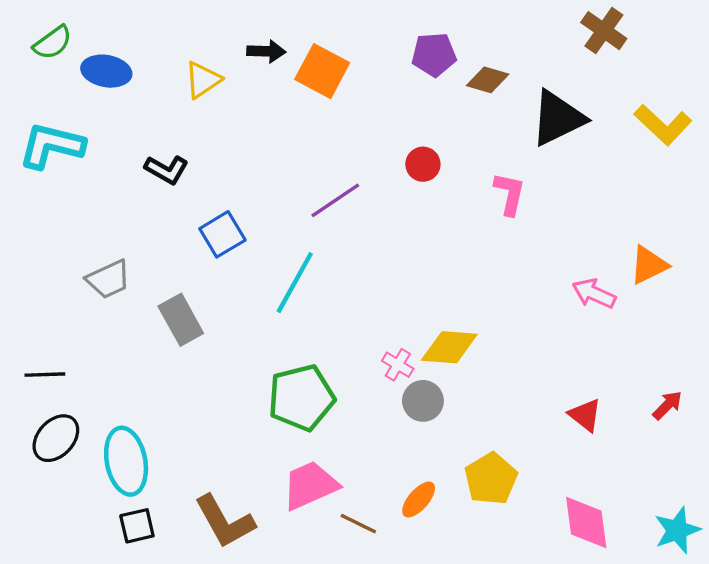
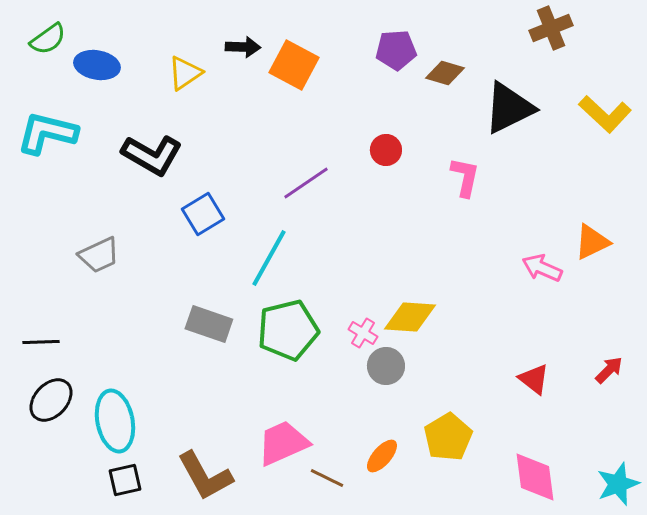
brown cross: (604, 31) -> (551, 28), turned 33
black L-shape: (167, 170) -> (152, 155), size x1.5
gray rectangle: (181, 320) -> (209, 324), moved, turned -42
green pentagon: (301, 398) -> (288, 330), moved

